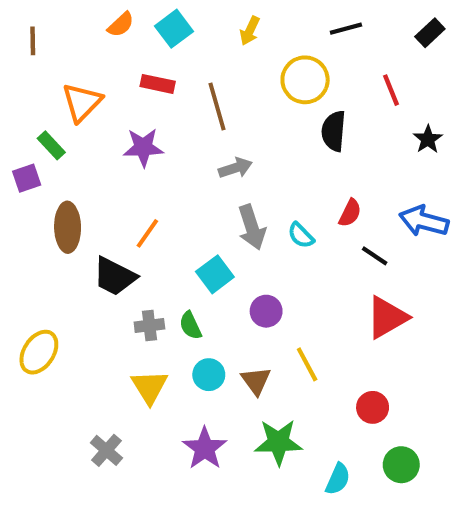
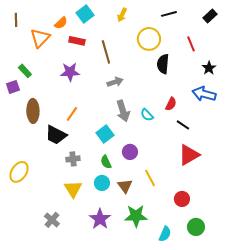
orange semicircle: (121, 25) -> (61, 23), moved
orange triangle: (82, 102) -> (40, 38), moved
blue arrow: (424, 221) -> (204, 94), moved
green semicircle: (190, 325) -> (106, 162), moved

